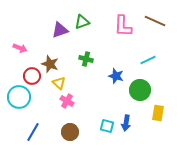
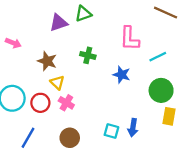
pink L-shape: (123, 26) -> (130, 39), moved
red circle: (32, 76) -> (40, 103), moved
green circle: (140, 90) -> (161, 90), moved

